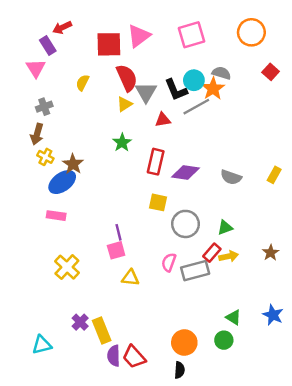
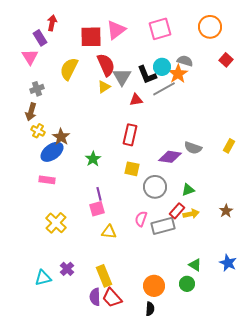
red arrow: (62, 28) -> (52, 23), turned 126
yellow semicircle: (83, 83) -> (69, 69), size x1.6
green star: (122, 143) -> (93, 159), moved
purple diamond: (186, 172) -> (170, 157), moved
yellow rectangle: (102, 331) -> (104, 276), moved
cyan triangle: (42, 345) -> (43, 278), moved

